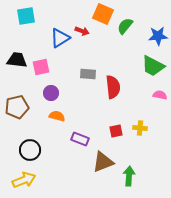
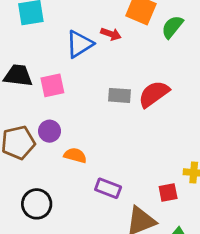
red semicircle: (113, 87) -> (154, 94), moved, turned -120
purple circle: (51, 93) -> (50, 131), moved
red square: (116, 131) -> (168, 193), moved

